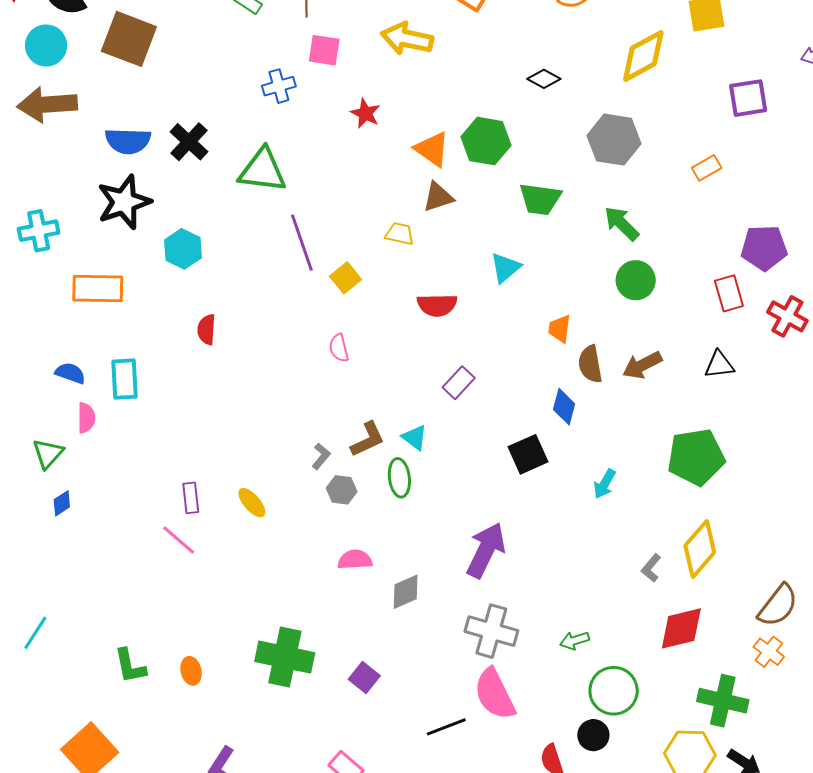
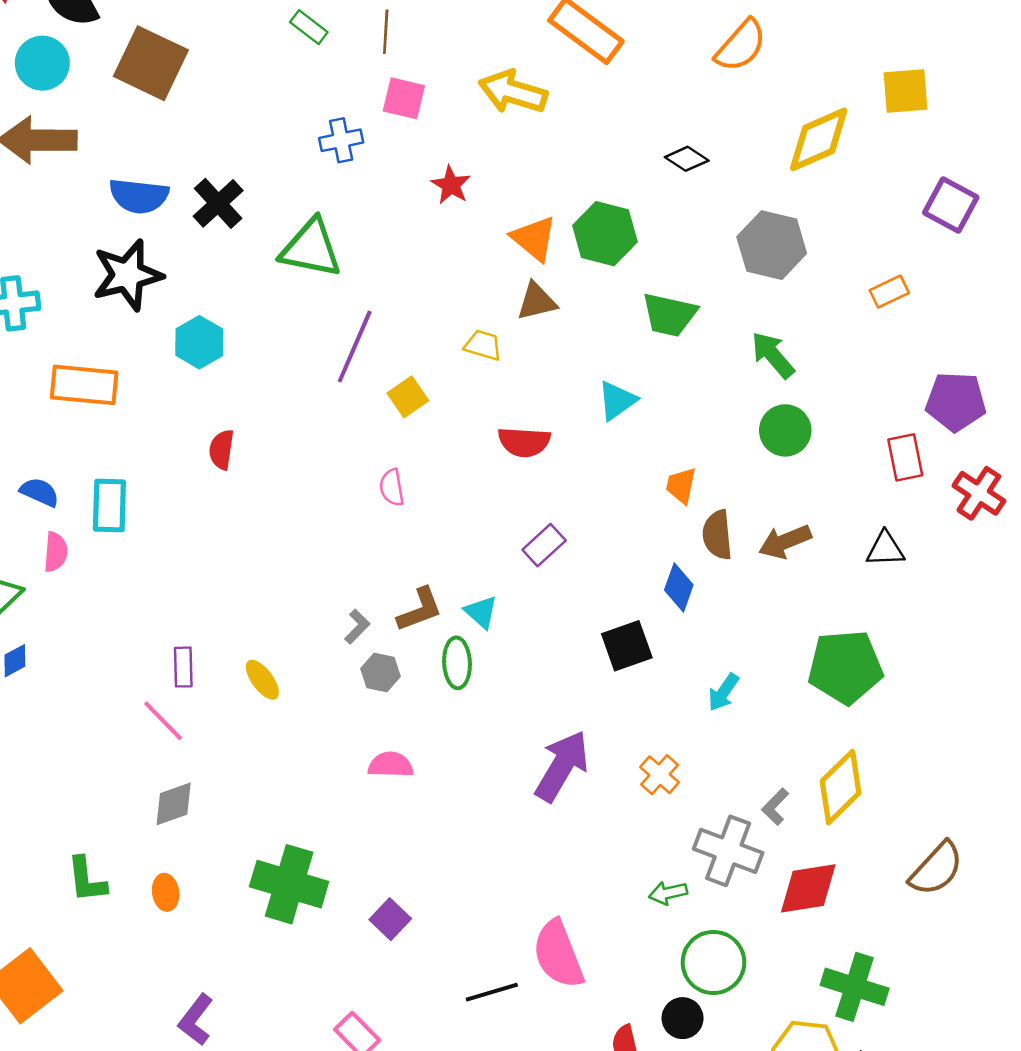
purple square: (748, 98) -> (951, 205), turned 33
purple line: (302, 243) -> (355, 347), turned 38
gray diamond: (406, 592) -> (174, 804), moved
gray cross: (491, 631) -> (728, 851), moved
orange cross: (769, 652) -> (659, 775), moved

